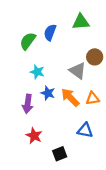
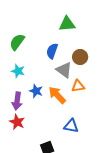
blue semicircle: (50, 32) -> (52, 51), moved
cyan star: (37, 72) -> (18, 71), moved
orange triangle: (93, 98) -> (78, 86), moved
red star: (34, 136) -> (17, 122), moved

